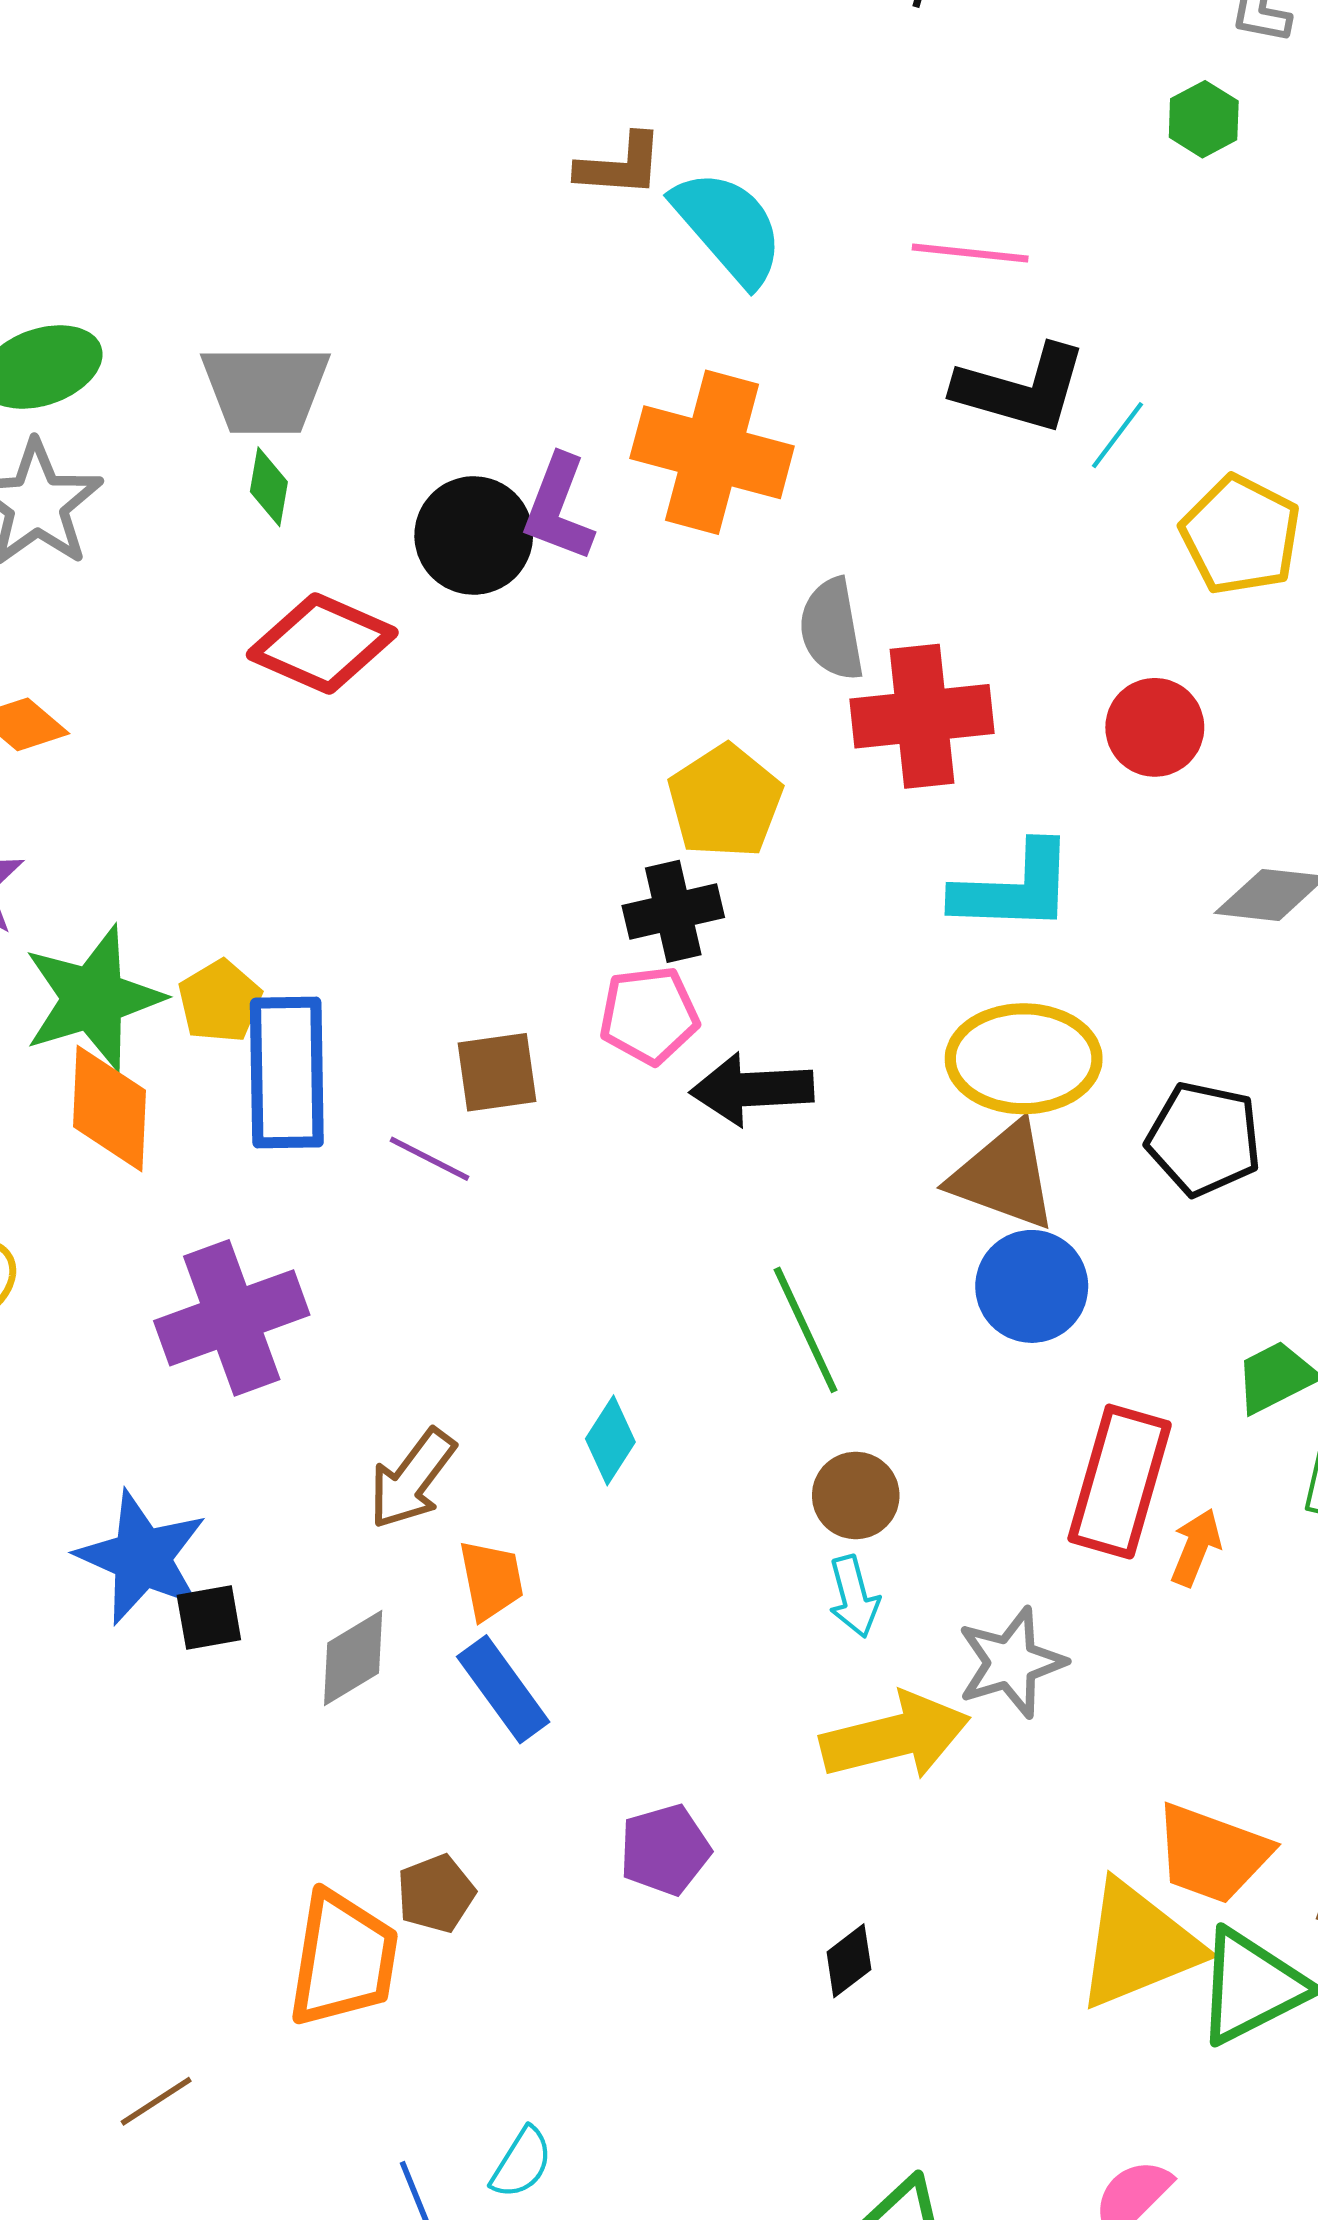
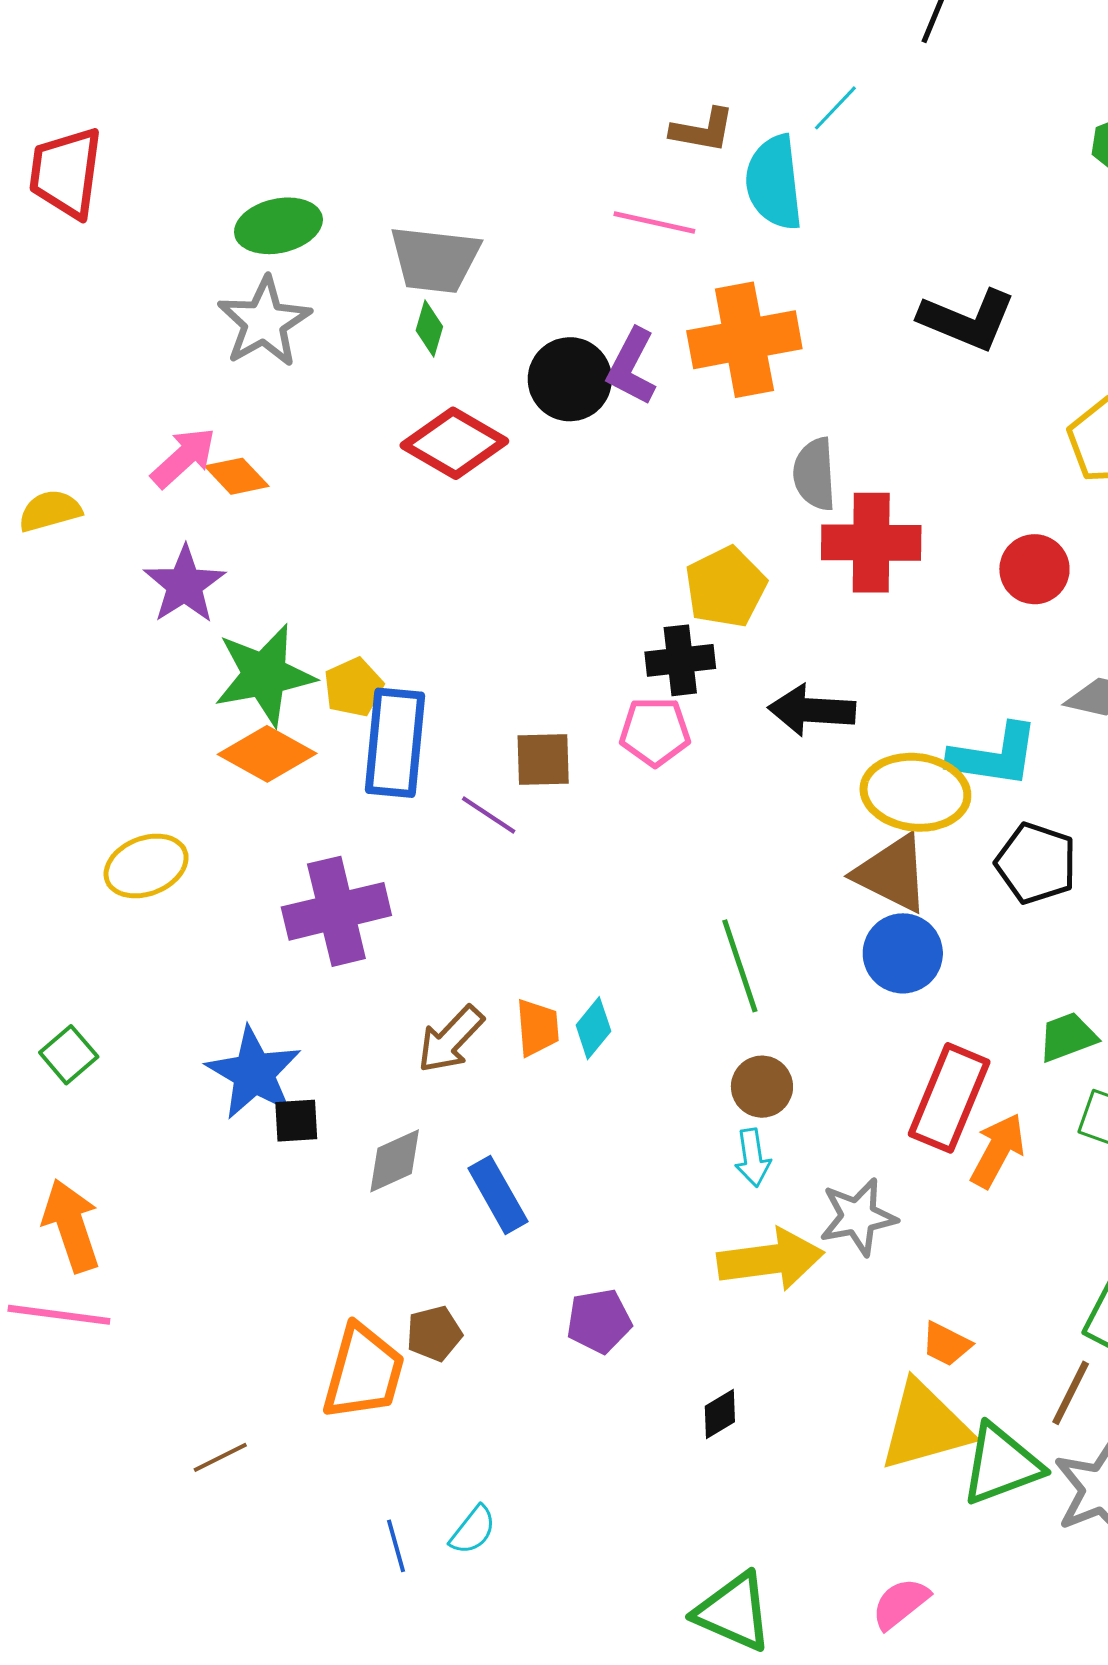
cyan semicircle: (728, 227) -> (774, 182), turned -152
pink line: (970, 253) -> (654, 223), moved
cyan line: (1117, 435) -> (835, 108), moved
orange cross: (712, 452) -> (744, 340), turned -32
cyan L-shape: (1014, 888) -> (994, 756), moved
black arrow: (752, 1089) -> (812, 710), moved
orange diamond: (109, 1109) -> (267, 754), turned -70
orange arrow: (1196, 1547) -> (998, 1151), size x1.4
orange trapezoid: (491, 1580) -> (537, 1028), moved
orange trapezoid: (1212, 1854) -> (946, 1344), moved, size x0.6

